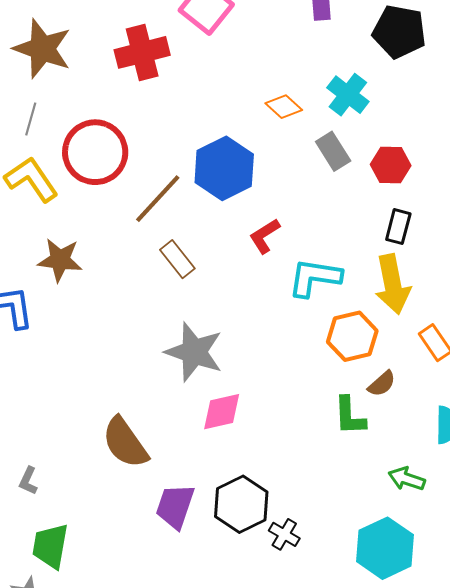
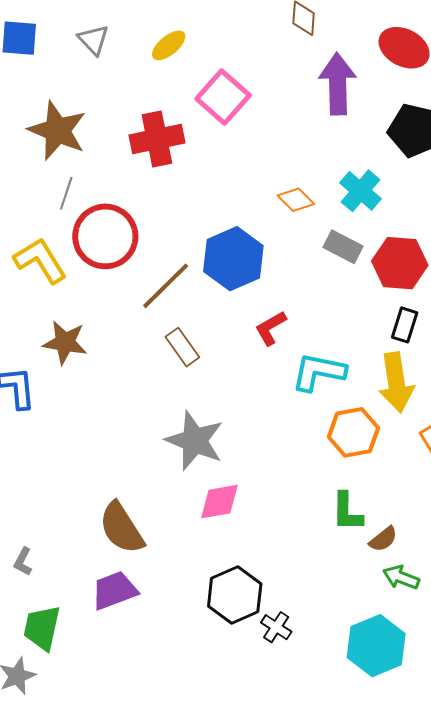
gray line: (31, 119) -> (66, 193), moved
gray rectangle: (333, 151) -> (343, 247), turned -33
red hexagon: (391, 165) -> (400, 263), size x1.4
brown semicircle: (382, 384) -> (383, 539), moved
purple trapezoid: (175, 506) -> (114, 590), moved, turned 48

